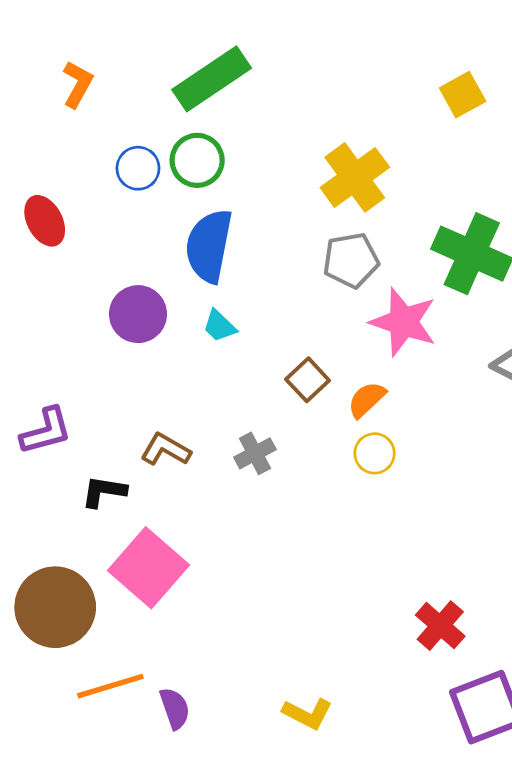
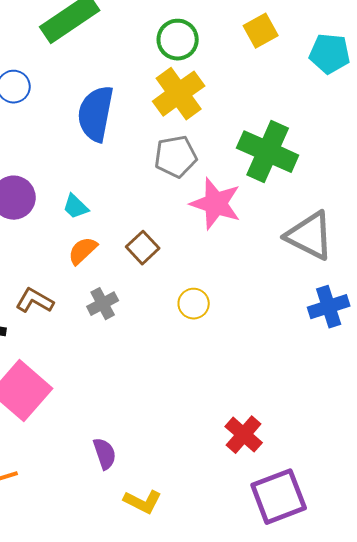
green circle: (197, 160) -> (178, 40), moved
blue semicircle: (209, 246) -> (96, 114), moved
orange semicircle: (367, 400) -> (83, 251), moved
purple semicircle: (175, 708) -> (105, 454), moved

